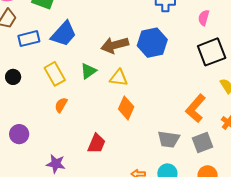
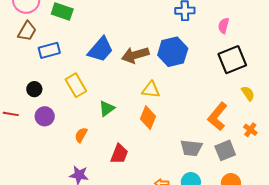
blue trapezoid: (64, 34) -> (101, 50), moved
green triangle: (88, 71) -> (107, 108), moved
yellow triangle: (119, 78) -> (151, 90), moved
orange semicircle: (61, 105) -> (81, 135), moved
purple circle: (19, 134) -> (45, 116), moved

